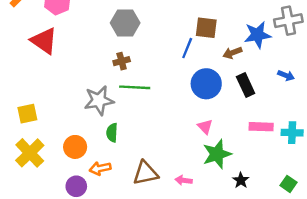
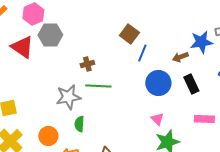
gray hexagon: (125, 23) -> (50, 35), moved
brown square: (206, 28) -> (129, 34), moved, turned 30

